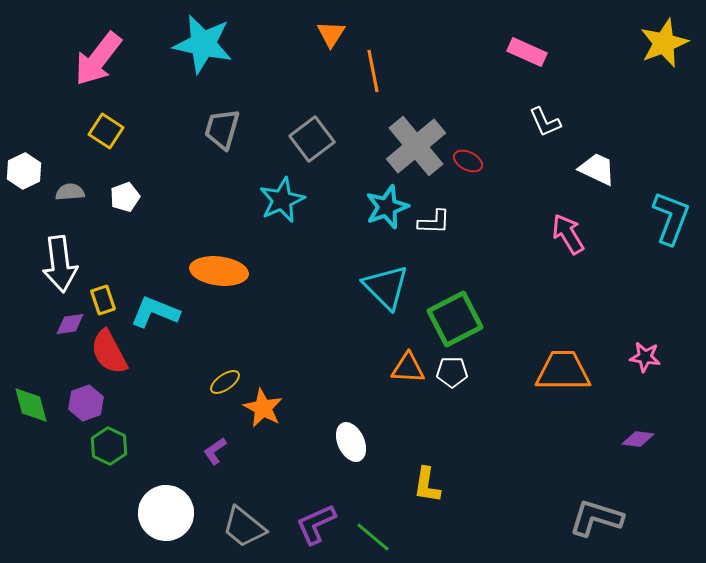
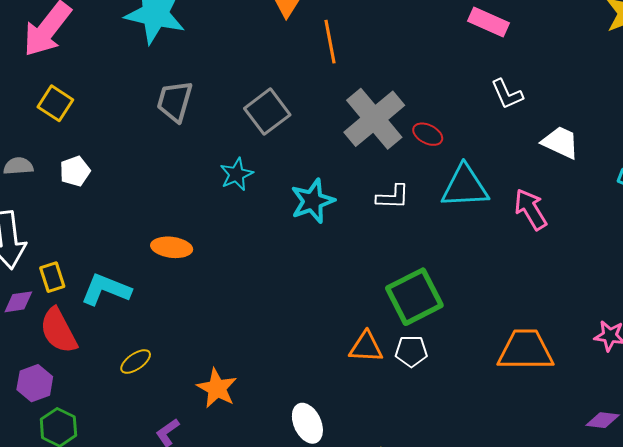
cyan star: (282, 200) -> (236, 174), size x0.7
cyan star: (387, 207) -> (313, 201), moved
orange ellipse: (219, 271) -> (172, 247), size x0.7
cyan triangle: (386, 287) -> (465, 187), moved, turned -48
yellow ellipse: (225, 382) -> (136, 361), moved

